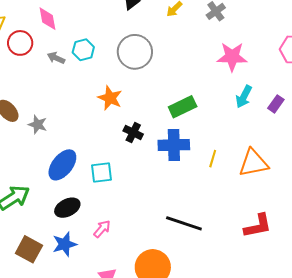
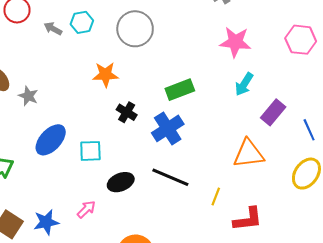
orange star: (110, 98) -> (105, 75), turned -30
purple rectangle: (276, 104) -> (273, 112), moved, size x1.4
blue cross: (174, 145) -> (168, 128), turned -36
yellow line: (213, 159) -> (216, 196), moved
black ellipse: (67, 208) -> (121, 182), moved
black line: (184, 223) -> (170, 177), moved

